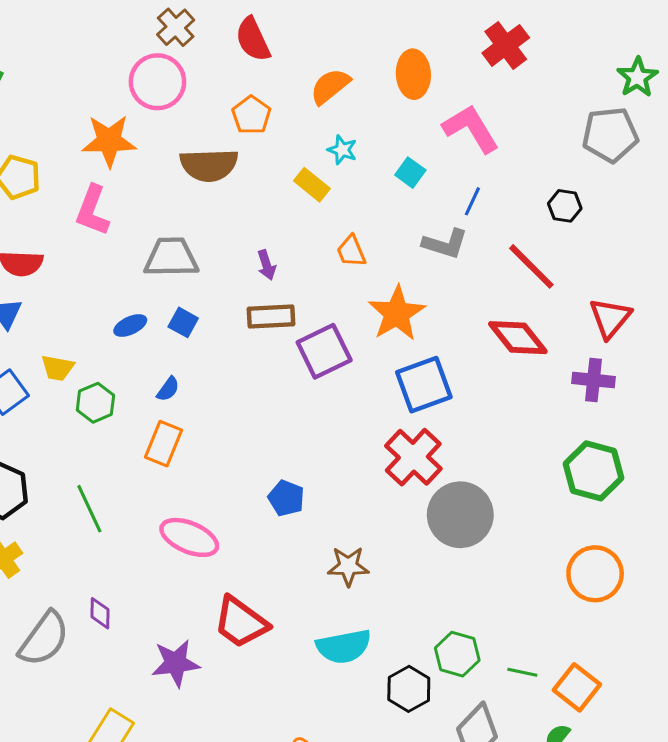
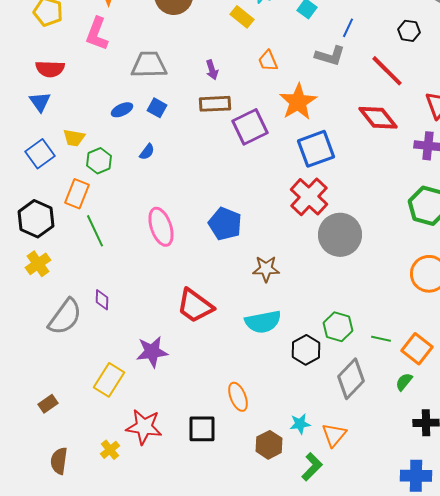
orange rectangle: (164, 444) -> (77, 194), moved
blue pentagon: (286, 498) -> (225, 224), size x1.4
pink ellipse: (189, 537) -> (161, 227), moved, turned 48
purple star: (176, 663) -> (152, 352), moved

